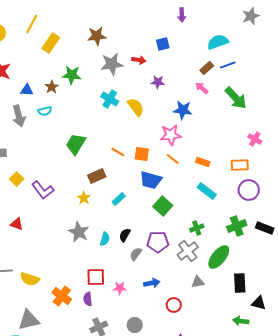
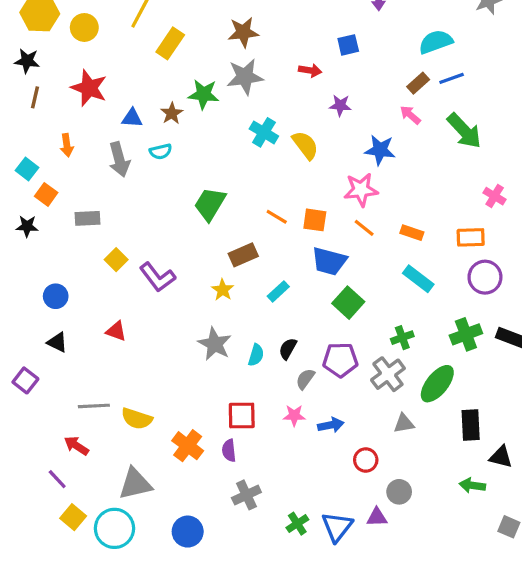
gray star: (112, 64) -> (245, 77), moved
pink star: (120, 288) -> (294, 415), moved
gray circle: (135, 325) -> (399, 492), moved

